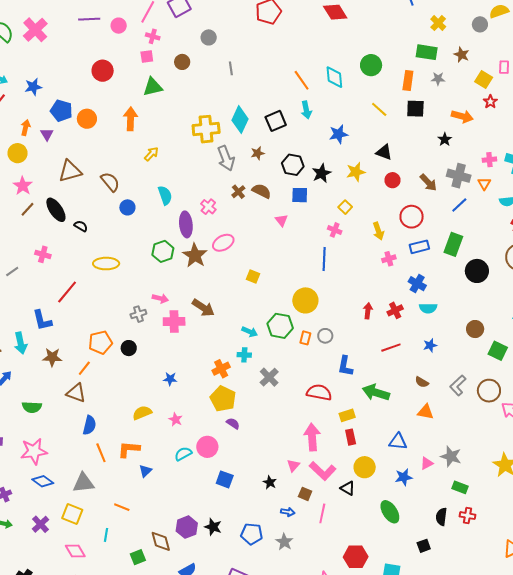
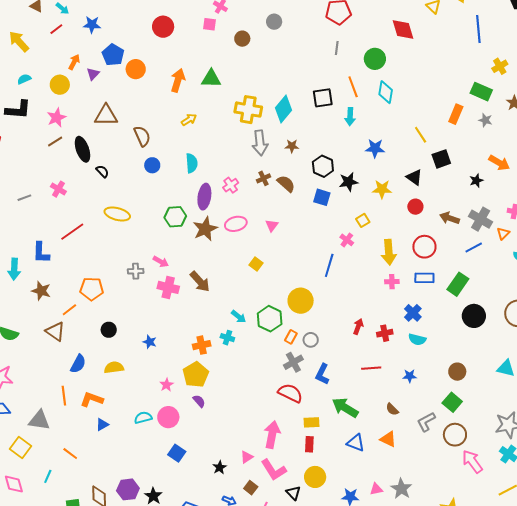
green circle: (371, 65) -> (375, 59), moved
gray line: (231, 68) -> (337, 48), moved
green triangle: (153, 87) -> (211, 79), moved
black square: (415, 109) -> (441, 159), moved, turned -36
black square: (276, 121) -> (323, 98), moved
brown arrow: (428, 183) -> (449, 218), turned 138
pink triangle: (281, 220) -> (272, 225), moved
yellow arrow: (378, 231) -> (389, 252), size x1.4
black circle: (129, 348) -> (109, 330), moved
green square: (498, 351) -> (452, 402), moved
gray cross: (269, 377) -> (293, 362), moved
pink star: (176, 420) -> (167, 385), moved
blue semicircle: (89, 425) -> (78, 364), moved
blue triangle: (398, 442) -> (356, 443), moved

